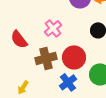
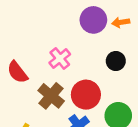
brown cross: (46, 58) -> (51, 96), turned -35

